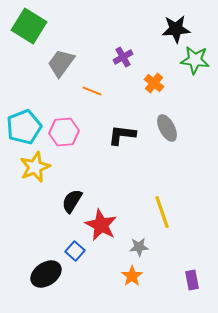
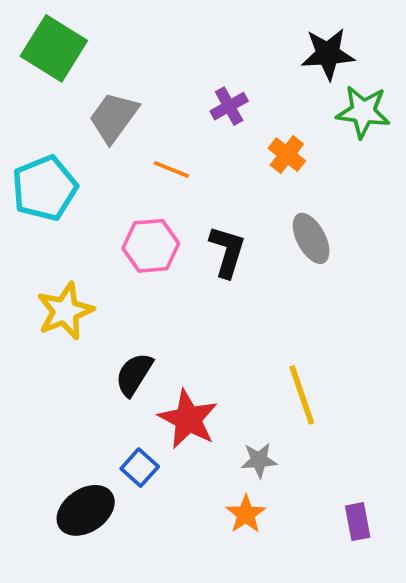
cyan pentagon: (24, 127) -> (45, 188), moved
pink hexagon: (64, 132) -> (151, 246), moved
black L-shape: (122, 135) -> (227, 251), turned 100

